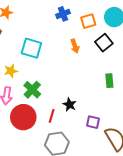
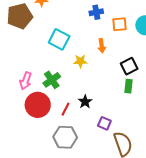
black square: (104, 43) -> (129, 66), moved
yellow star: (11, 71) -> (80, 61), moved

